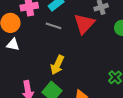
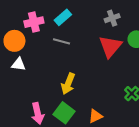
red triangle: (84, 24) -> (110, 46), moved

